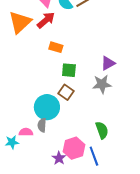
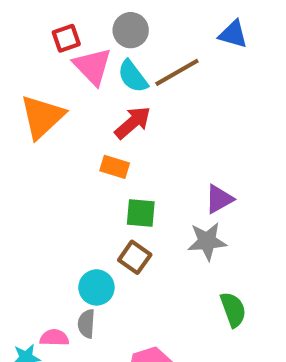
red arrow: (46, 20) -> (133, 123), moved
cyan circle: (47, 107) -> (96, 287), size x0.7
green semicircle: (102, 130) -> (233, 310), moved

